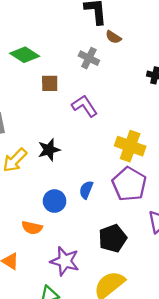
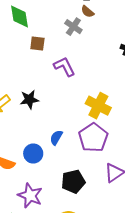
brown semicircle: (113, 37) -> (87, 12), moved
green diamond: (25, 55) -> (19, 16), turned 40
blue circle: (55, 201) -> (33, 153), moved

